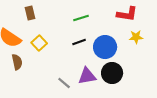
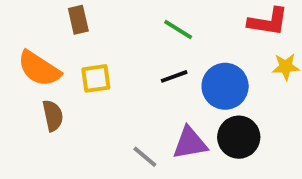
green line: (81, 18) -> (178, 29), turned 49
yellow square: (39, 43) -> (96, 78), turned 35

